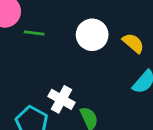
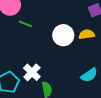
yellow semicircle: (133, 43) -> (87, 34), moved, turned -63

